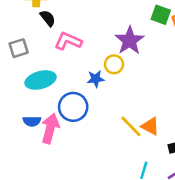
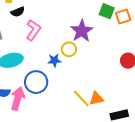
black semicircle: (48, 18) -> (18, 12), turned 104
pink L-shape: (68, 41) -> (33, 30), turned 100
orange triangle: (150, 126) -> (96, 99), turned -42

